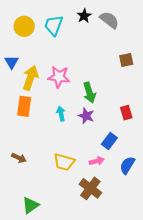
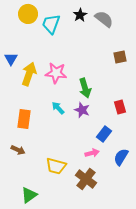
yellow circle: (24, 26) -> (28, 14), moved
orange rectangle: (24, 106) -> (24, 119), moved
cyan arrow: (61, 114) -> (58, 108), turned -32
yellow trapezoid: (64, 162) -> (56, 166), moved

